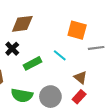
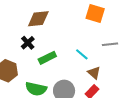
orange square: (77, 30) -> (95, 14), moved
cyan line: (60, 55) -> (82, 54), moved

